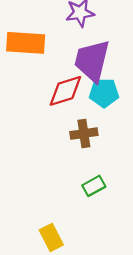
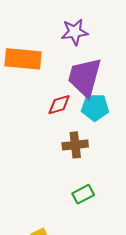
red diamond: (65, 91) -> (59, 105), size x0.7

